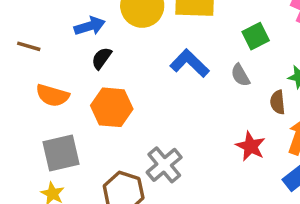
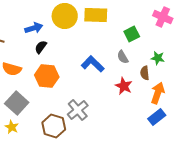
blue L-shape: (190, 63) -> (93, 64), moved
red star: (251, 146) -> (124, 86), moved
gray square: (61, 153) -> (17, 103), turned -35

